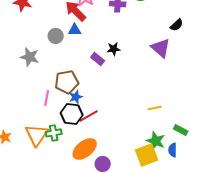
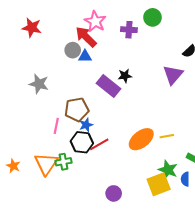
gray circle: (56, 36) -> (73, 50), moved
purple triangle: (161, 48) -> (173, 75), turned 30
purple rectangle: (98, 59) -> (108, 86), size x1.6
orange ellipse: (85, 149) -> (141, 139), moved

